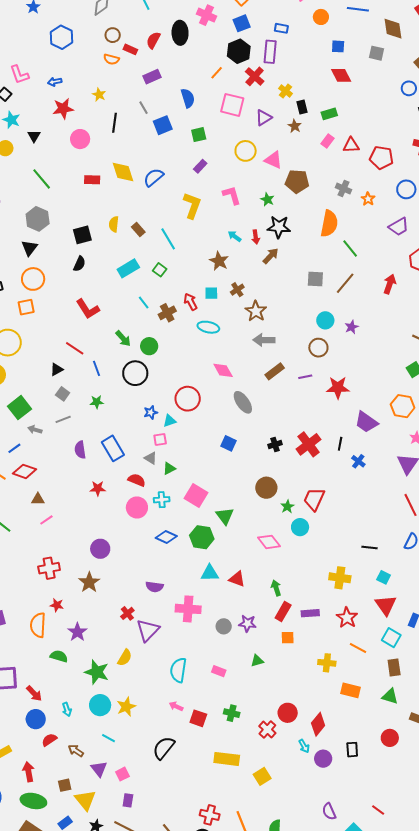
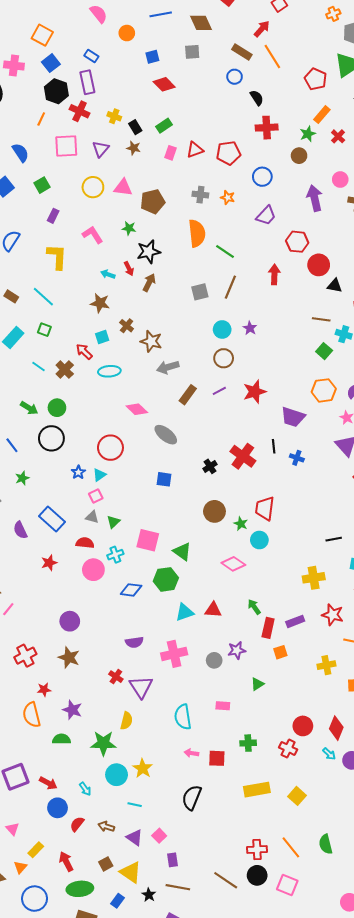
blue rectangle: (281, 28) -> (91, 56), turned 40

